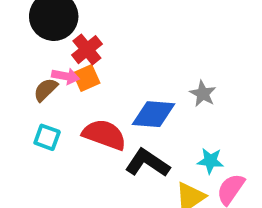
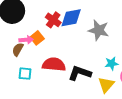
red cross: (87, 50) -> (53, 20), moved
gray star: (203, 94) -> (99, 30), size x1.5
blue diamond: (154, 114) -> (71, 18), moved

